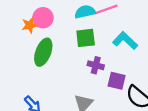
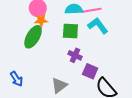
orange star: (30, 25) -> (41, 20), moved
cyan L-shape: (125, 41) -> (98, 26), moved

